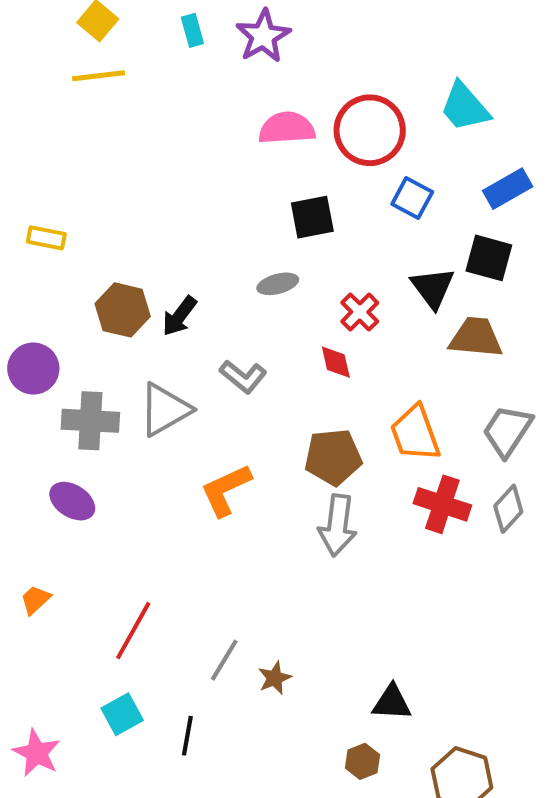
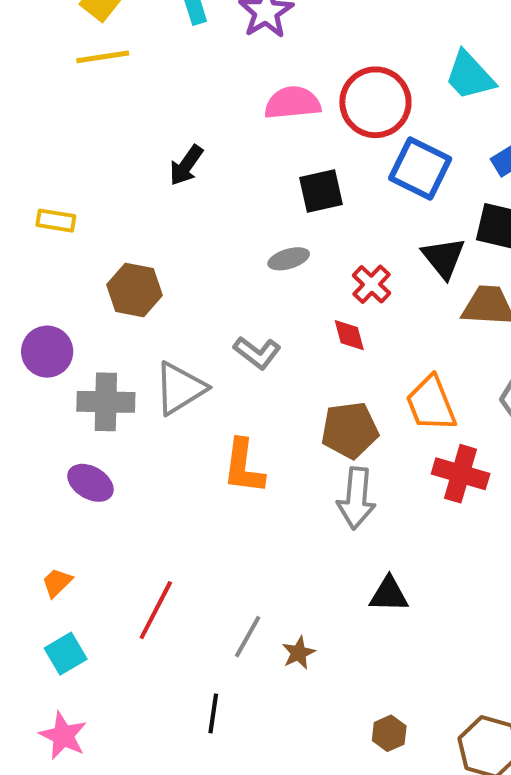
blue square: (412, 198) -> (420, 169), size x1.5
black arrow: (179, 316) -> (186, 165), moved
orange L-shape: (226, 490) -> (244, 467), turned -56
black triangle: (392, 703) -> (389, 594), moved
cyan square: (122, 714) -> (66, 654), moved

